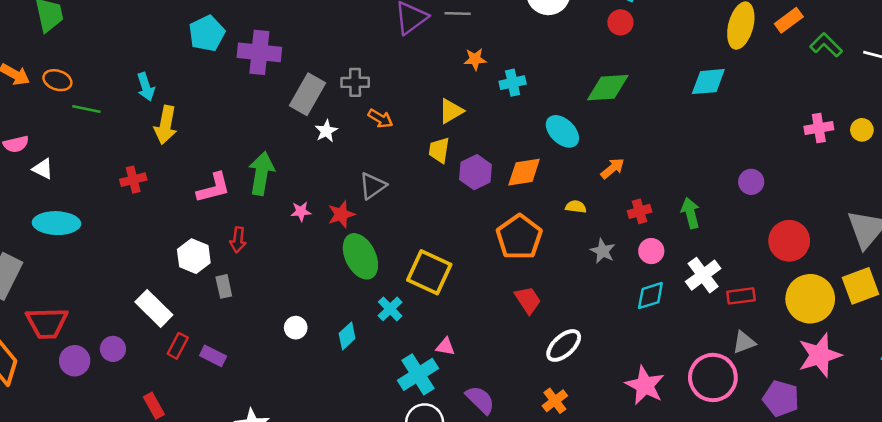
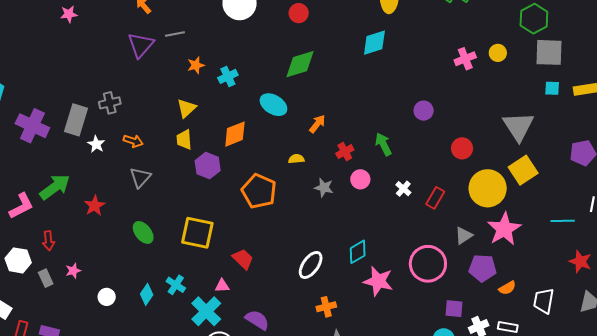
purple cross: (259, 52) -> (32, 126), moved, turned 32
orange arrow: (380, 119) -> (133, 141), moved
purple hexagon: (476, 172) -> (208, 166), moved
orange diamond: (524, 172) -> (235, 134), moved
green arrow: (261, 173) -> (55, 187), turned 56
pink star: (301, 212) -> (73, 271), moved
red star: (341, 214) -> (95, 206), moved
red circle: (789, 241) -> (462, 148), size x0.7
green ellipse: (360, 256) -> (143, 232), size x0.7
white cross: (703, 275) -> (403, 189), size x0.6
cyan diamond: (650, 296) -> (358, 252), moved
red rectangle: (741, 296) -> (435, 198), turned -40
red trapezoid: (528, 300) -> (243, 259), moved
cyan cross: (390, 309) -> (176, 285), moved
gray triangle: (744, 342) -> (464, 236), moved
orange cross: (555, 401) -> (326, 307), moved, turned 36

